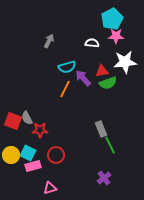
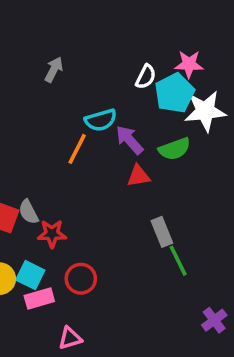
cyan pentagon: (112, 19) -> (175, 93), moved
gray arrow: (49, 41) -> (54, 70), moved
white semicircle: (92, 43) -> (146, 77), turned 112
red triangle: (102, 71) -> (138, 176), moved
orange line: (65, 89) -> (77, 149), moved
purple cross: (104, 178) -> (214, 320), moved

